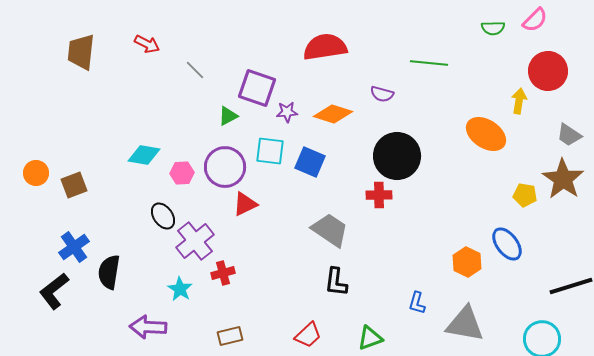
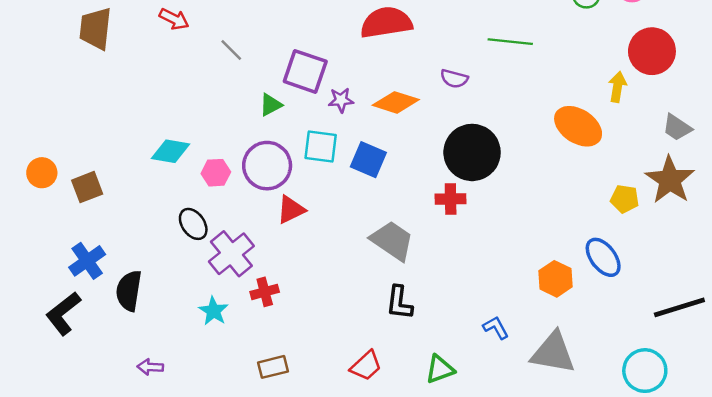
blue L-shape: (417, 303) -> (496, 328), turned 135
purple arrow: (148, 327) -> (150, 367), moved, size x0.6

